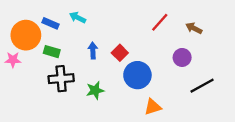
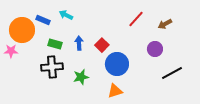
brown arrow: (194, 28) -> (165, 24), turned -56
green rectangle: (52, 52) -> (55, 44), moved
orange triangle: (153, 107) -> (115, 91), moved

